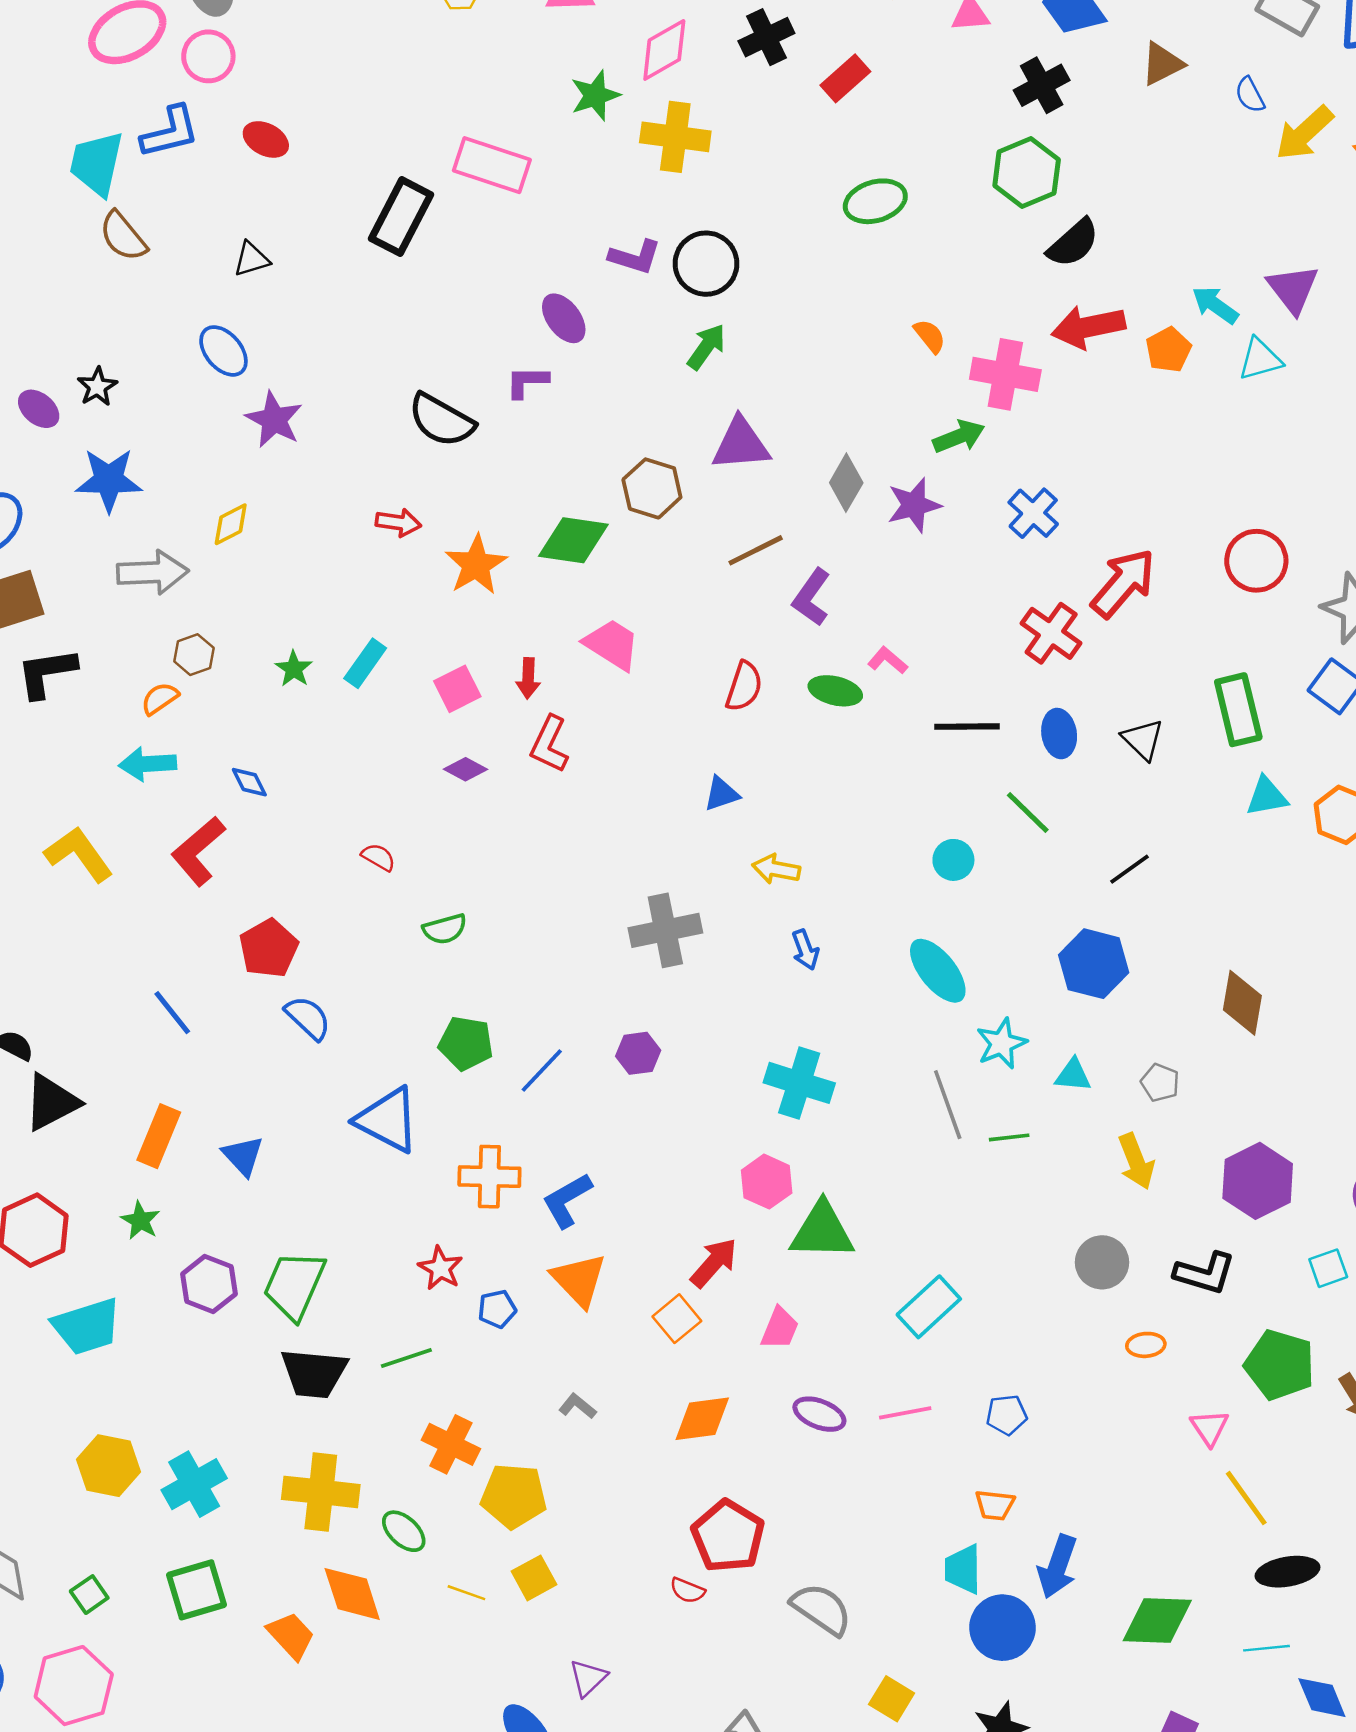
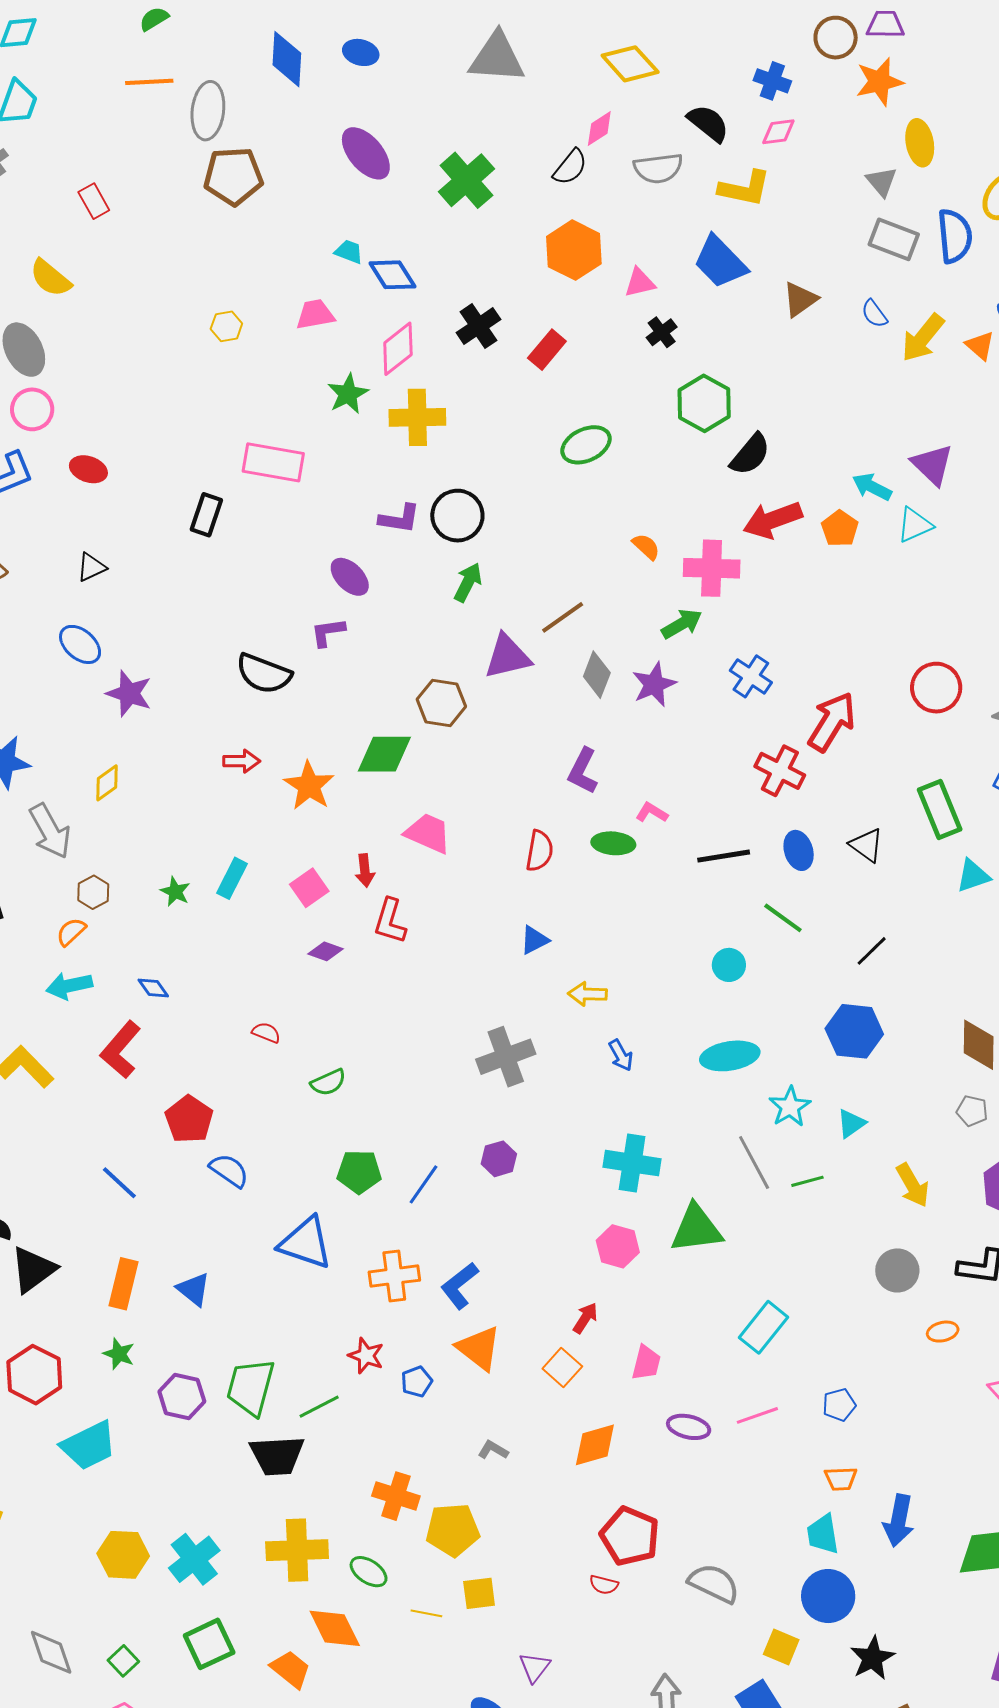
black cross: (1042, 85) -> (662, 332), moved, size x0.7
black rectangle: (401, 217) -> (206, 515), size x0.7
brown line: (756, 550) -> (563, 617), moved
gray arrow: (153, 572) -> (50, 831), turned 72
cyan ellipse: (938, 971) -> (730, 1056), turned -52
cyan triangle: (1073, 1075) -> (851, 1123), turned -32
gray pentagon: (1160, 1083) -> (972, 1111), moved
green triangle: (822, 1231) -> (696, 1229), moved
red arrow: (714, 1263) -> (585, 1318), size x0.7
green line: (406, 1358) -> (319, 1407), moved
yellow square: (534, 1578) -> (479, 1593), turned 30
blue circle: (1002, 1628) -> (828, 1596), moved

